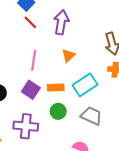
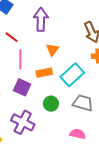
red line: (30, 22) -> (12, 37), moved
orange rectangle: (56, 87) -> (44, 73), moved
purple cross: (26, 126) -> (23, 122), turned 30

